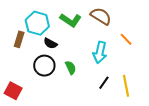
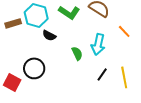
brown rectangle: (19, 39) -> (13, 23), moved, turned 56
black circle: (44, 66) -> (34, 68), moved
green semicircle: (71, 68) -> (77, 53), moved

